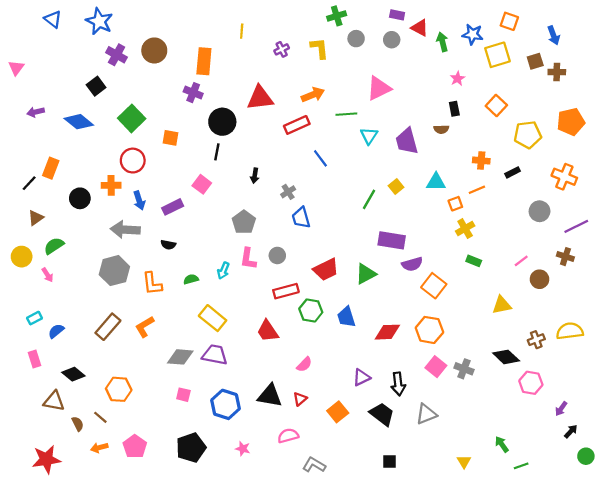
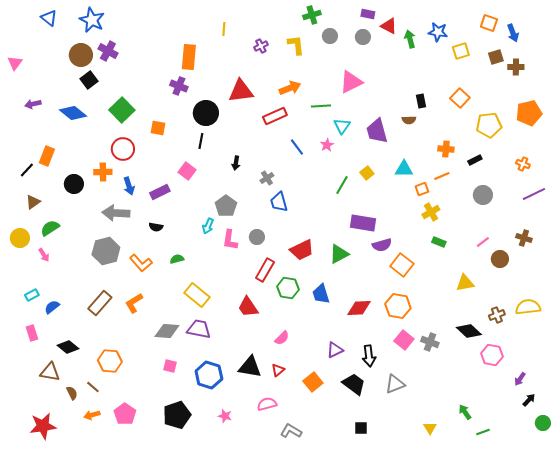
orange square: (509, 21) -> (489, 23), moved
brown circle: (154, 50) -> (81, 55), moved
yellow square: (497, 55) -> (461, 51), size x0.7
pink star: (457, 79) -> (327, 145), moved
orange cross: (564, 177) -> (523, 164), size x0.6
gray circle: (540, 211) -> (483, 195), moved
purple line: (576, 226) -> (534, 194), moved
cyan arrow: (223, 271) -> (208, 226), moved
orange L-shape: (152, 284) -> (141, 263), turned -35
red rectangle: (286, 291) -> (265, 270), turned -45

